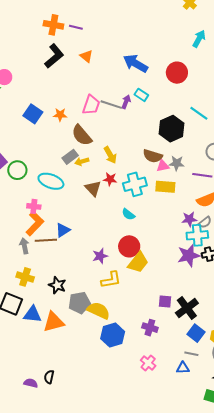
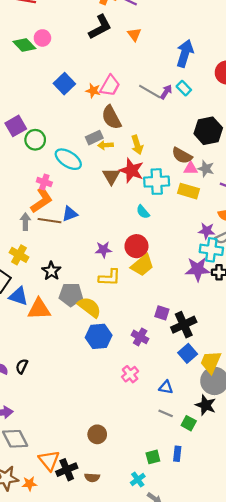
blue arrow: (136, 63) -> (185, 53), turned 65
pink trapezoid: (91, 105) -> (110, 86), moved
red star: (110, 179) -> (132, 170), size x1.6
gray line: (191, 354) -> (166, 413), moved

